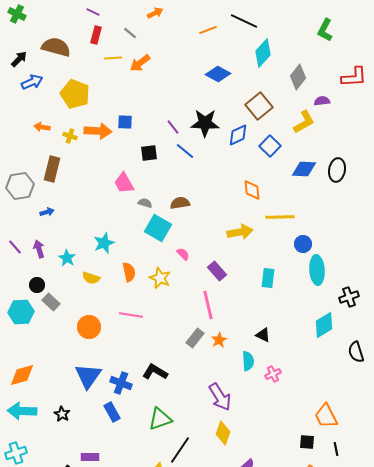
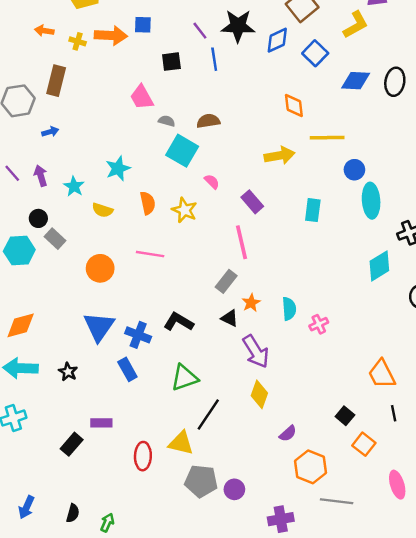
blue line: (185, 151) -> (214, 59), turned 42
black triangle: (263, 335) -> (230, 318), moved
orange star: (219, 340) -> (251, 303), moved
black square: (307, 442) -> (345, 416), moved, turned 35

